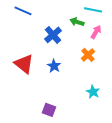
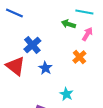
blue cross: (53, 35) -> (32, 45), moved
cyan star: (93, 92) -> (66, 94), moved

